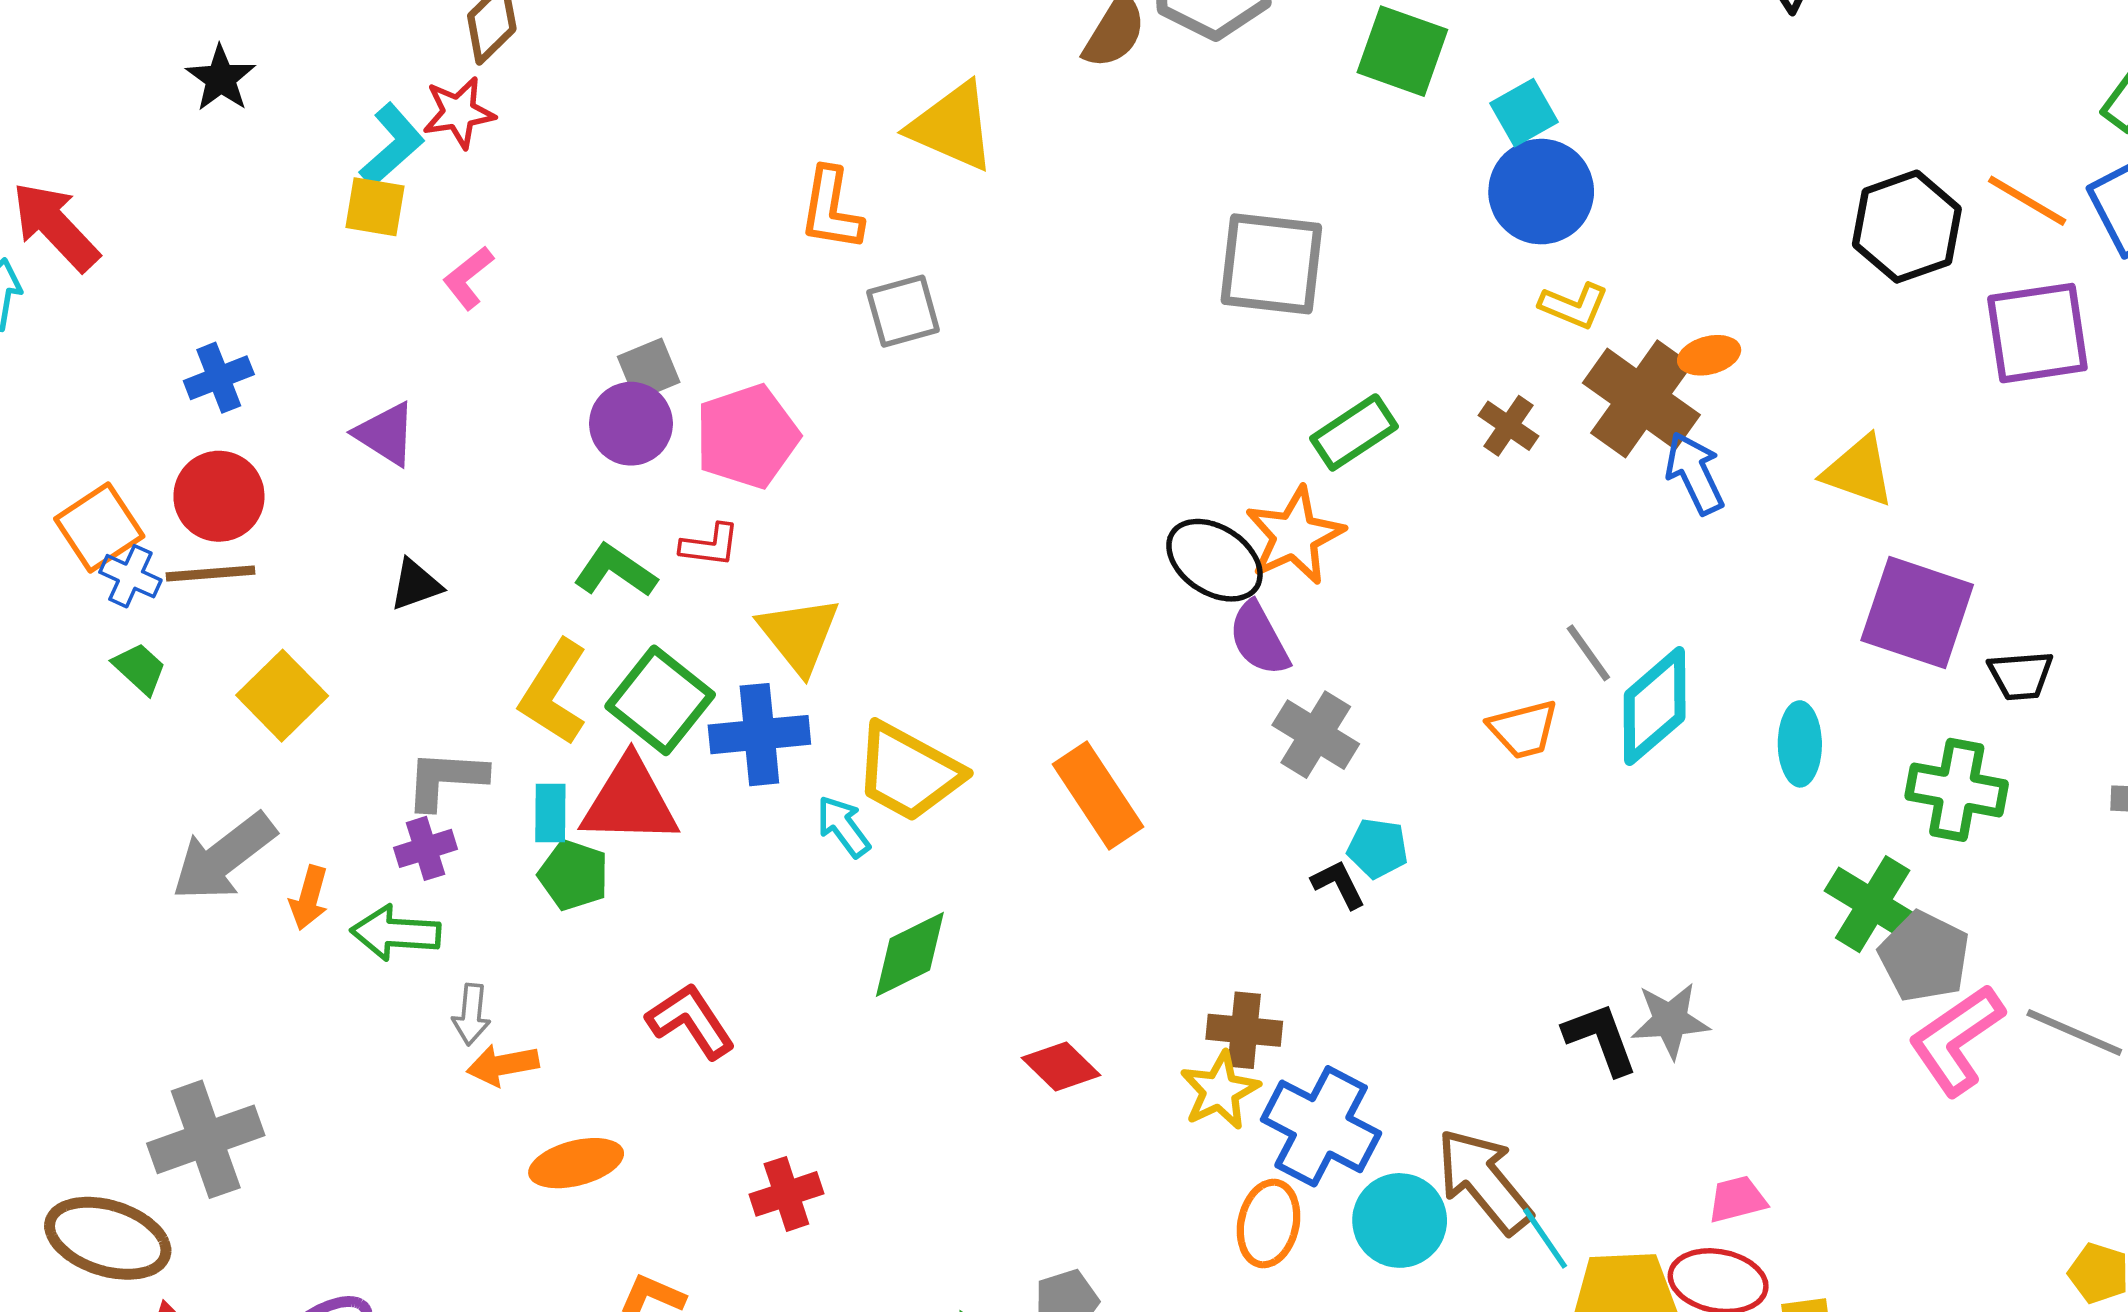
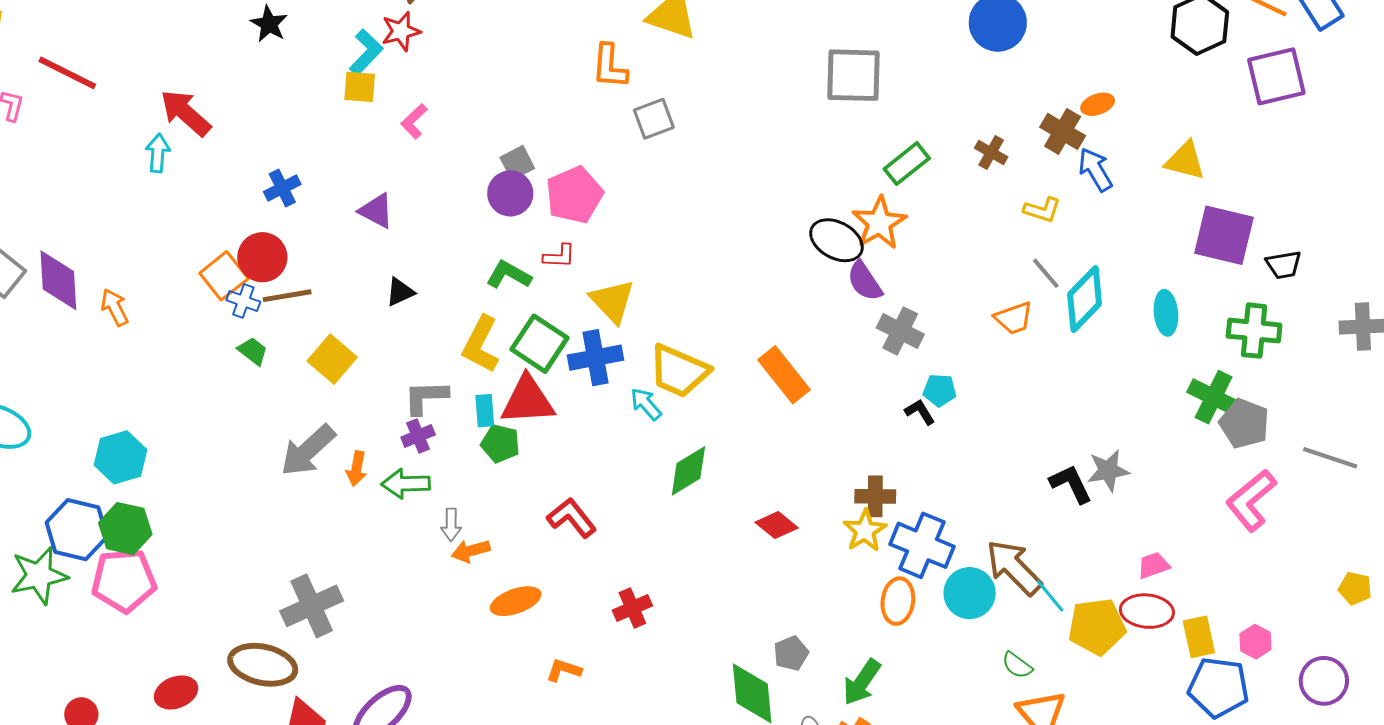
yellow L-shape: (1574, 306) -> (1042, 210), moved
brown cross: (1641, 399) -> (1063, 131), size x0.7
red circle: (219, 496) -> (262, 257), moved
pink L-shape: (1956, 1040) -> (1251, 500), moved

